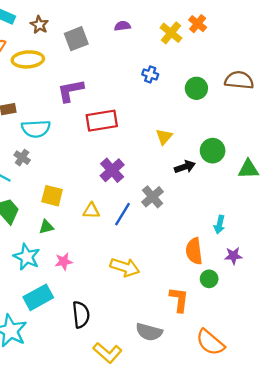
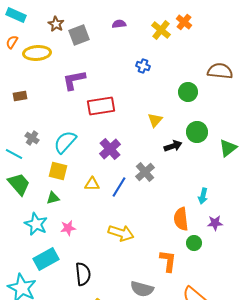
brown star: (39, 25) -> (56, 24), moved
green circle: (196, 88) -> (188, 92), moved
cyan semicircle: (36, 129) -> (65, 142), moved, turned 135
green triangle: (248, 169) -> (228, 148), turned -36

